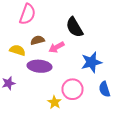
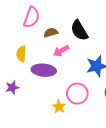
brown semicircle: (38, 40) -> (51, 33), moved
yellow semicircle: (18, 50) -> (21, 54), turned -105

